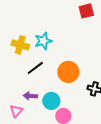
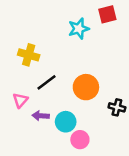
cyan star: (43, 41) -> (79, 29), moved
pink triangle: (16, 111) -> (20, 100), moved

